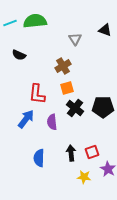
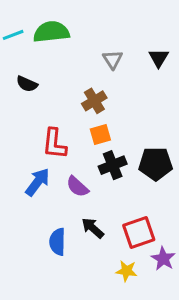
black triangle: (105, 30) -> (159, 58), moved, turned 40
black cross: (75, 108) -> (113, 165), turned 30
purple semicircle: (52, 122) -> (77, 187), turned -42
red square: (92, 152) -> (139, 233), size x1.5
black arrow: (71, 153) -> (93, 228), moved, turned -42

